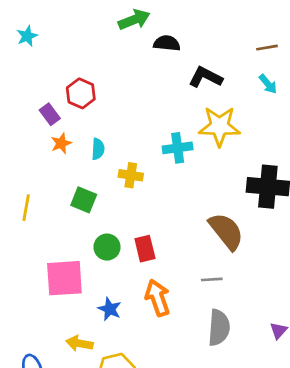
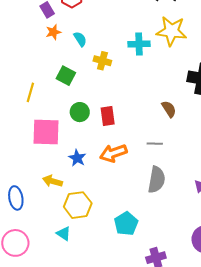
cyan semicircle: (98, 149) -> (80, 39), turned -42
yellow line: (26, 208) -> (30, 92), moved
brown semicircle: (226, 231) -> (169, 109), size x0.6
orange arrow: (158, 298) -> (113, 153), turned -96

